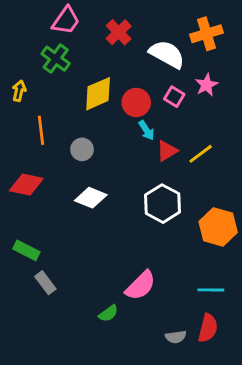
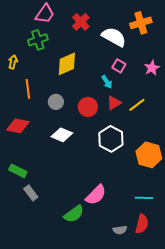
green cross: (56, 59) -> (38, 40), turned 36
pink star: (206, 85) -> (152, 68), moved
red circle: (136, 103) -> (88, 107), moved
cyan arrow: (146, 130) -> (107, 82), moved
green semicircle: (108, 313) -> (74, 214), size x1.5

